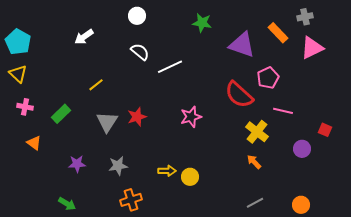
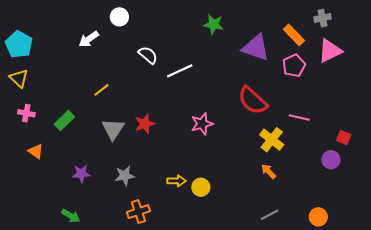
white circle: (137, 16) -> (119, 17), moved
pink pentagon: (268, 78) -> (294, 66), moved
purple circle: (302, 149) -> (331, 160), moved

